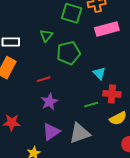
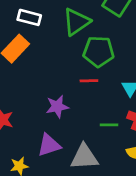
green triangle: (46, 36) -> (76, 22), size x1.6
red line: (44, 79) -> (89, 81), moved

